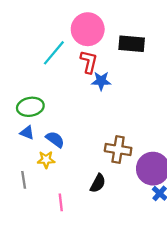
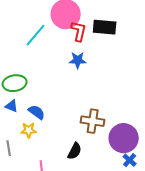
red L-shape: (89, 62) -> (79, 31), moved

